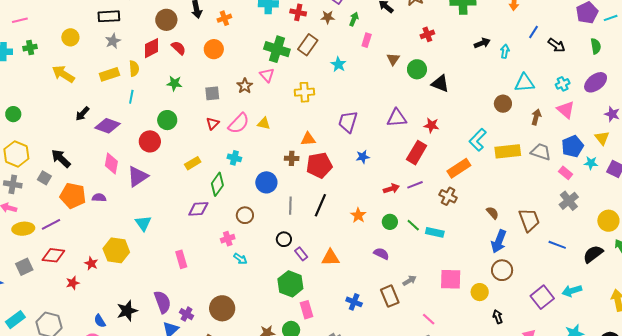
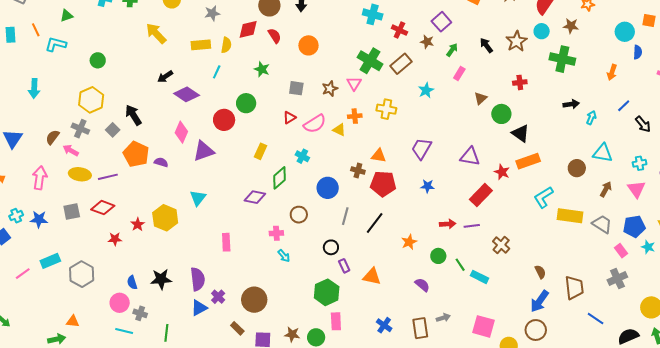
orange cross: (224, 18) -> (355, 116), moved
yellow rectangle: (193, 163) -> (260, 151), turned -49
orange rectangle: (459, 168) -> (528, 161), moved

